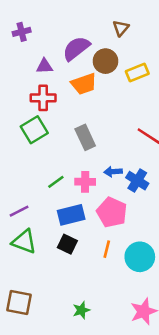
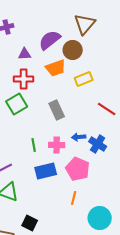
brown triangle: (121, 28) -> (85, 24), size x1.6
yellow rectangle: (137, 73) -> (84, 79), moved
green line: (56, 182) -> (34, 145), turned -64
black square: (67, 244) -> (30, 223), moved
cyan circle: (140, 257) -> (100, 218), moved

